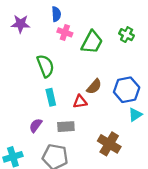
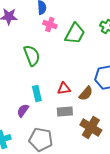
brown semicircle: (94, 87) -> (86, 94), moved
cyan rectangle: (51, 97) -> (37, 94), moved
gray rectangle: (66, 127) -> (65, 112), moved

